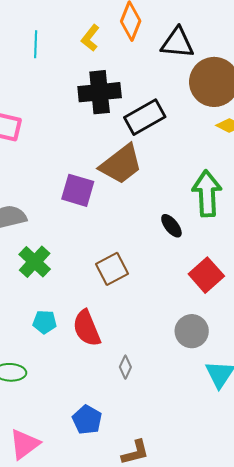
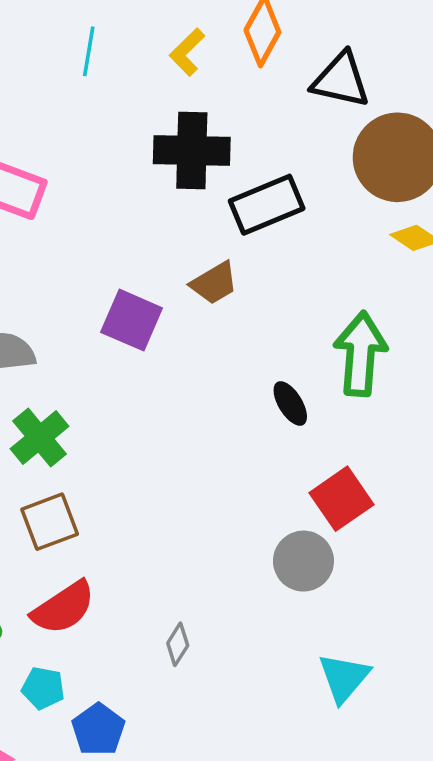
brown trapezoid: (121, 164) -> (214, 283), size x0.6
brown square: (112, 269) -> (50, 522), moved
cyan pentagon: (45, 322) -> (43, 688), moved
red semicircle: (87, 328) -> (63, 608), moved, turned -108
gray circle: (192, 331) -> (303, 561), moved

